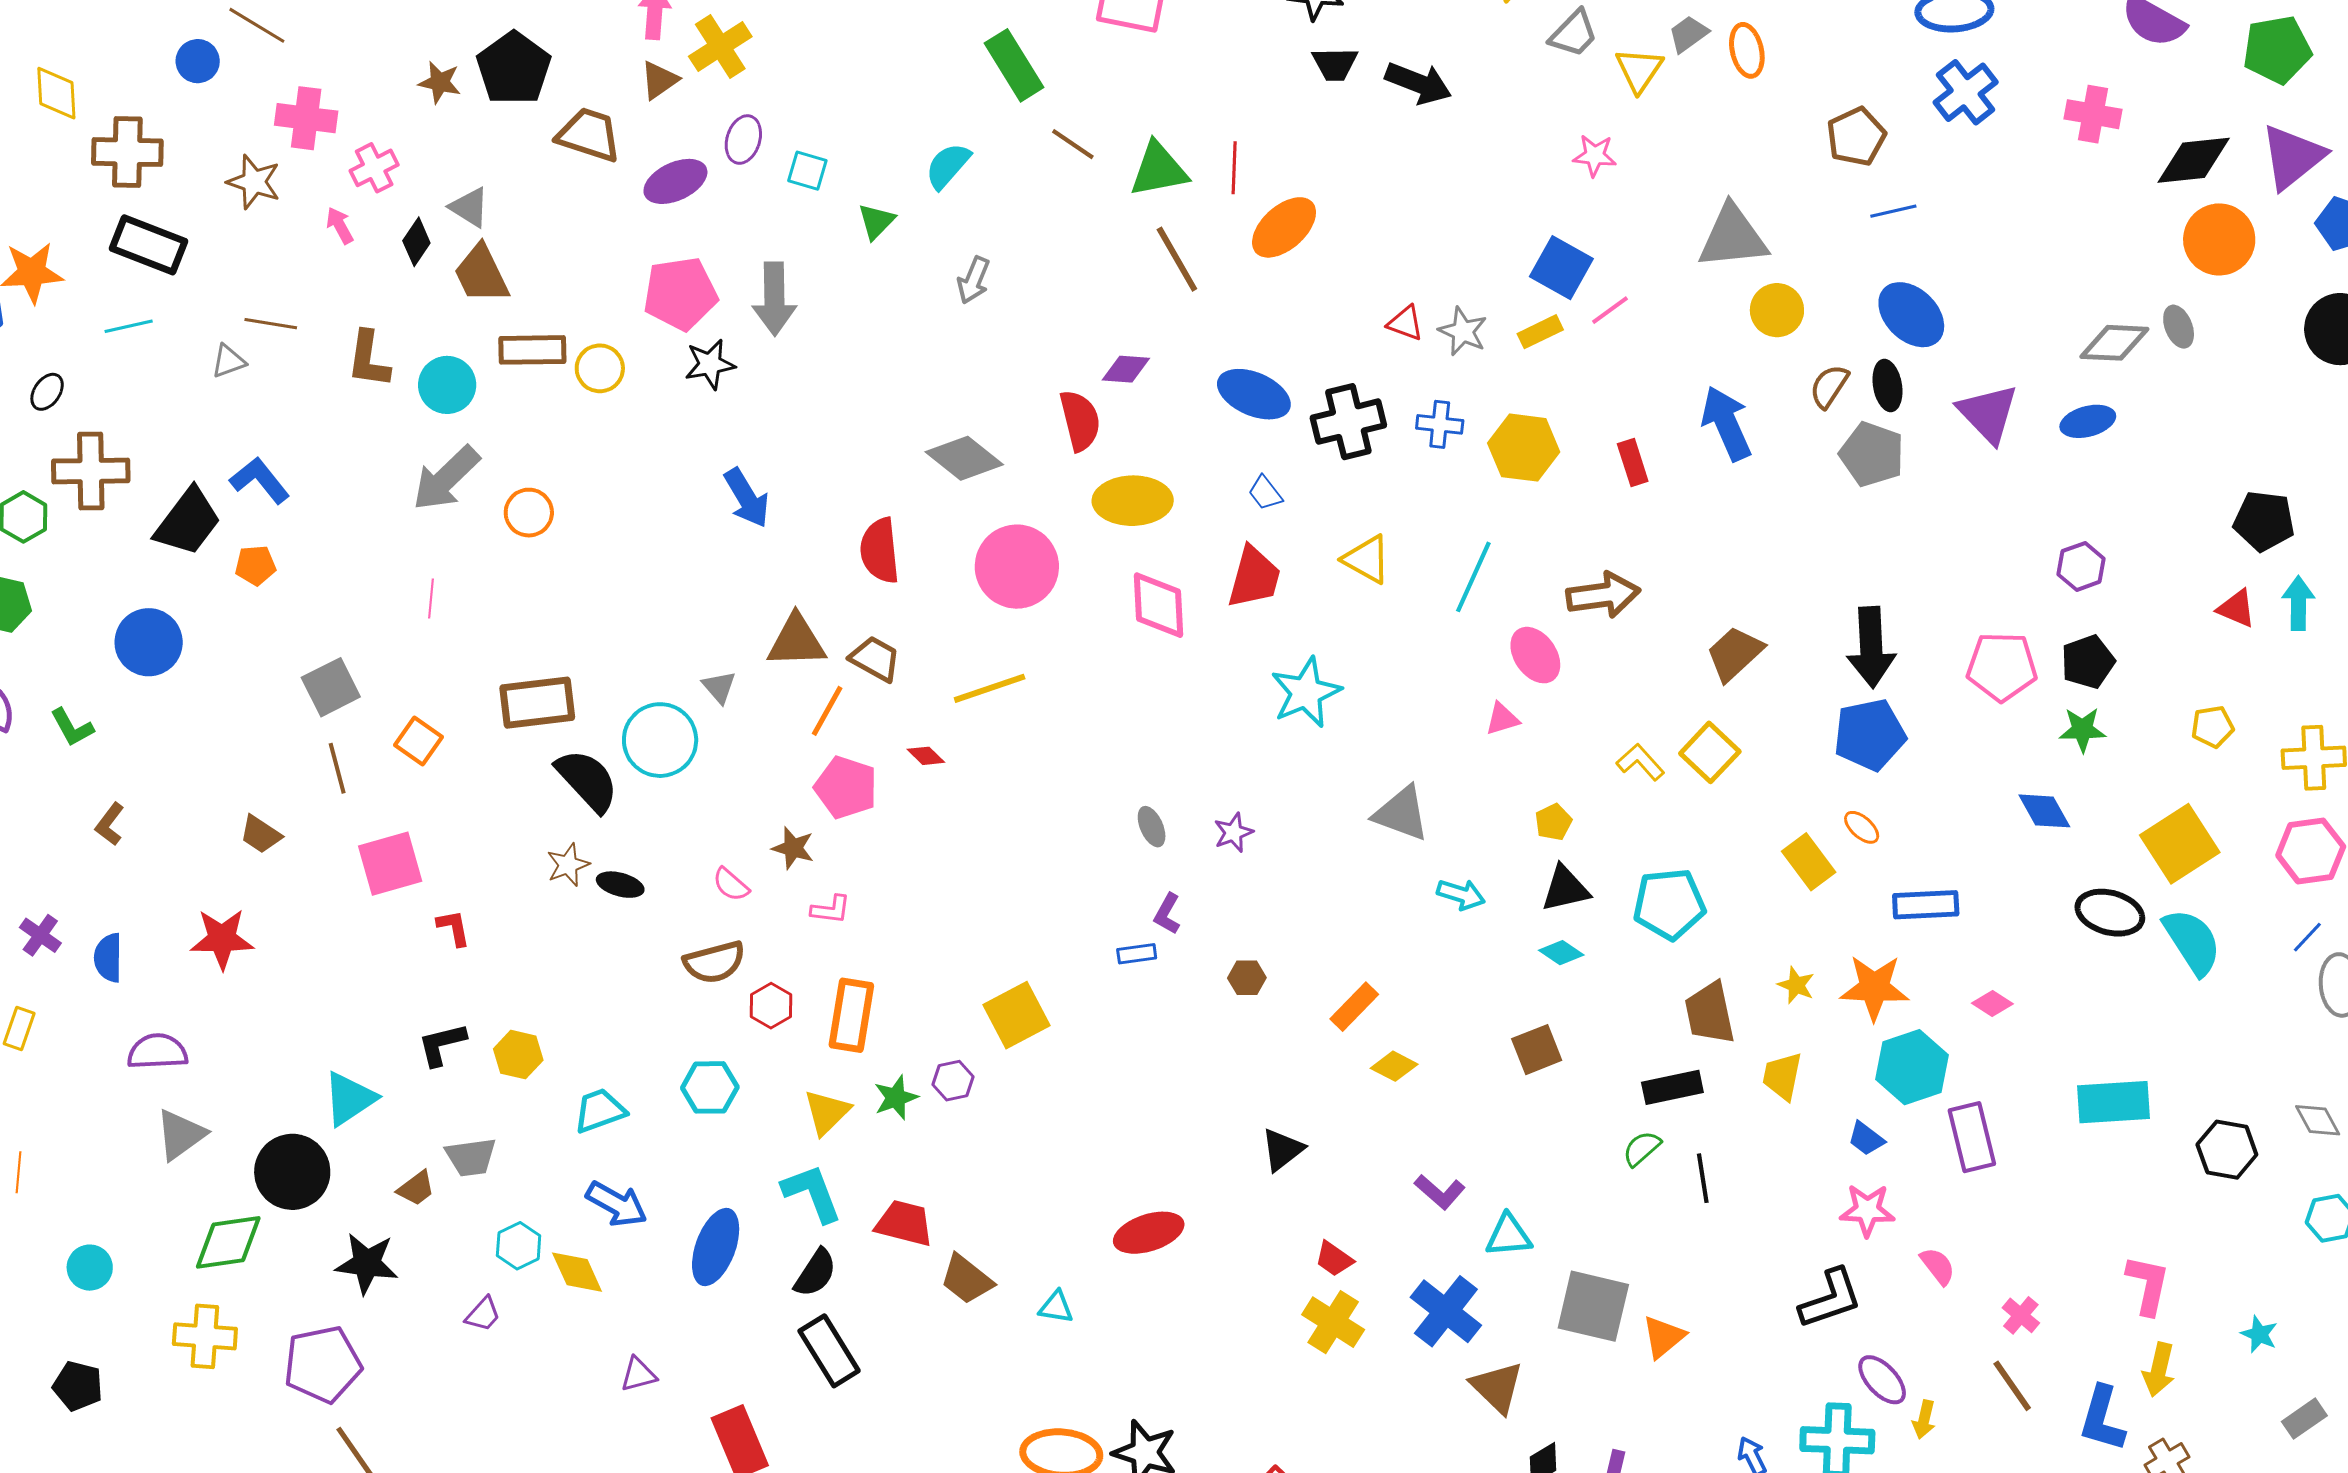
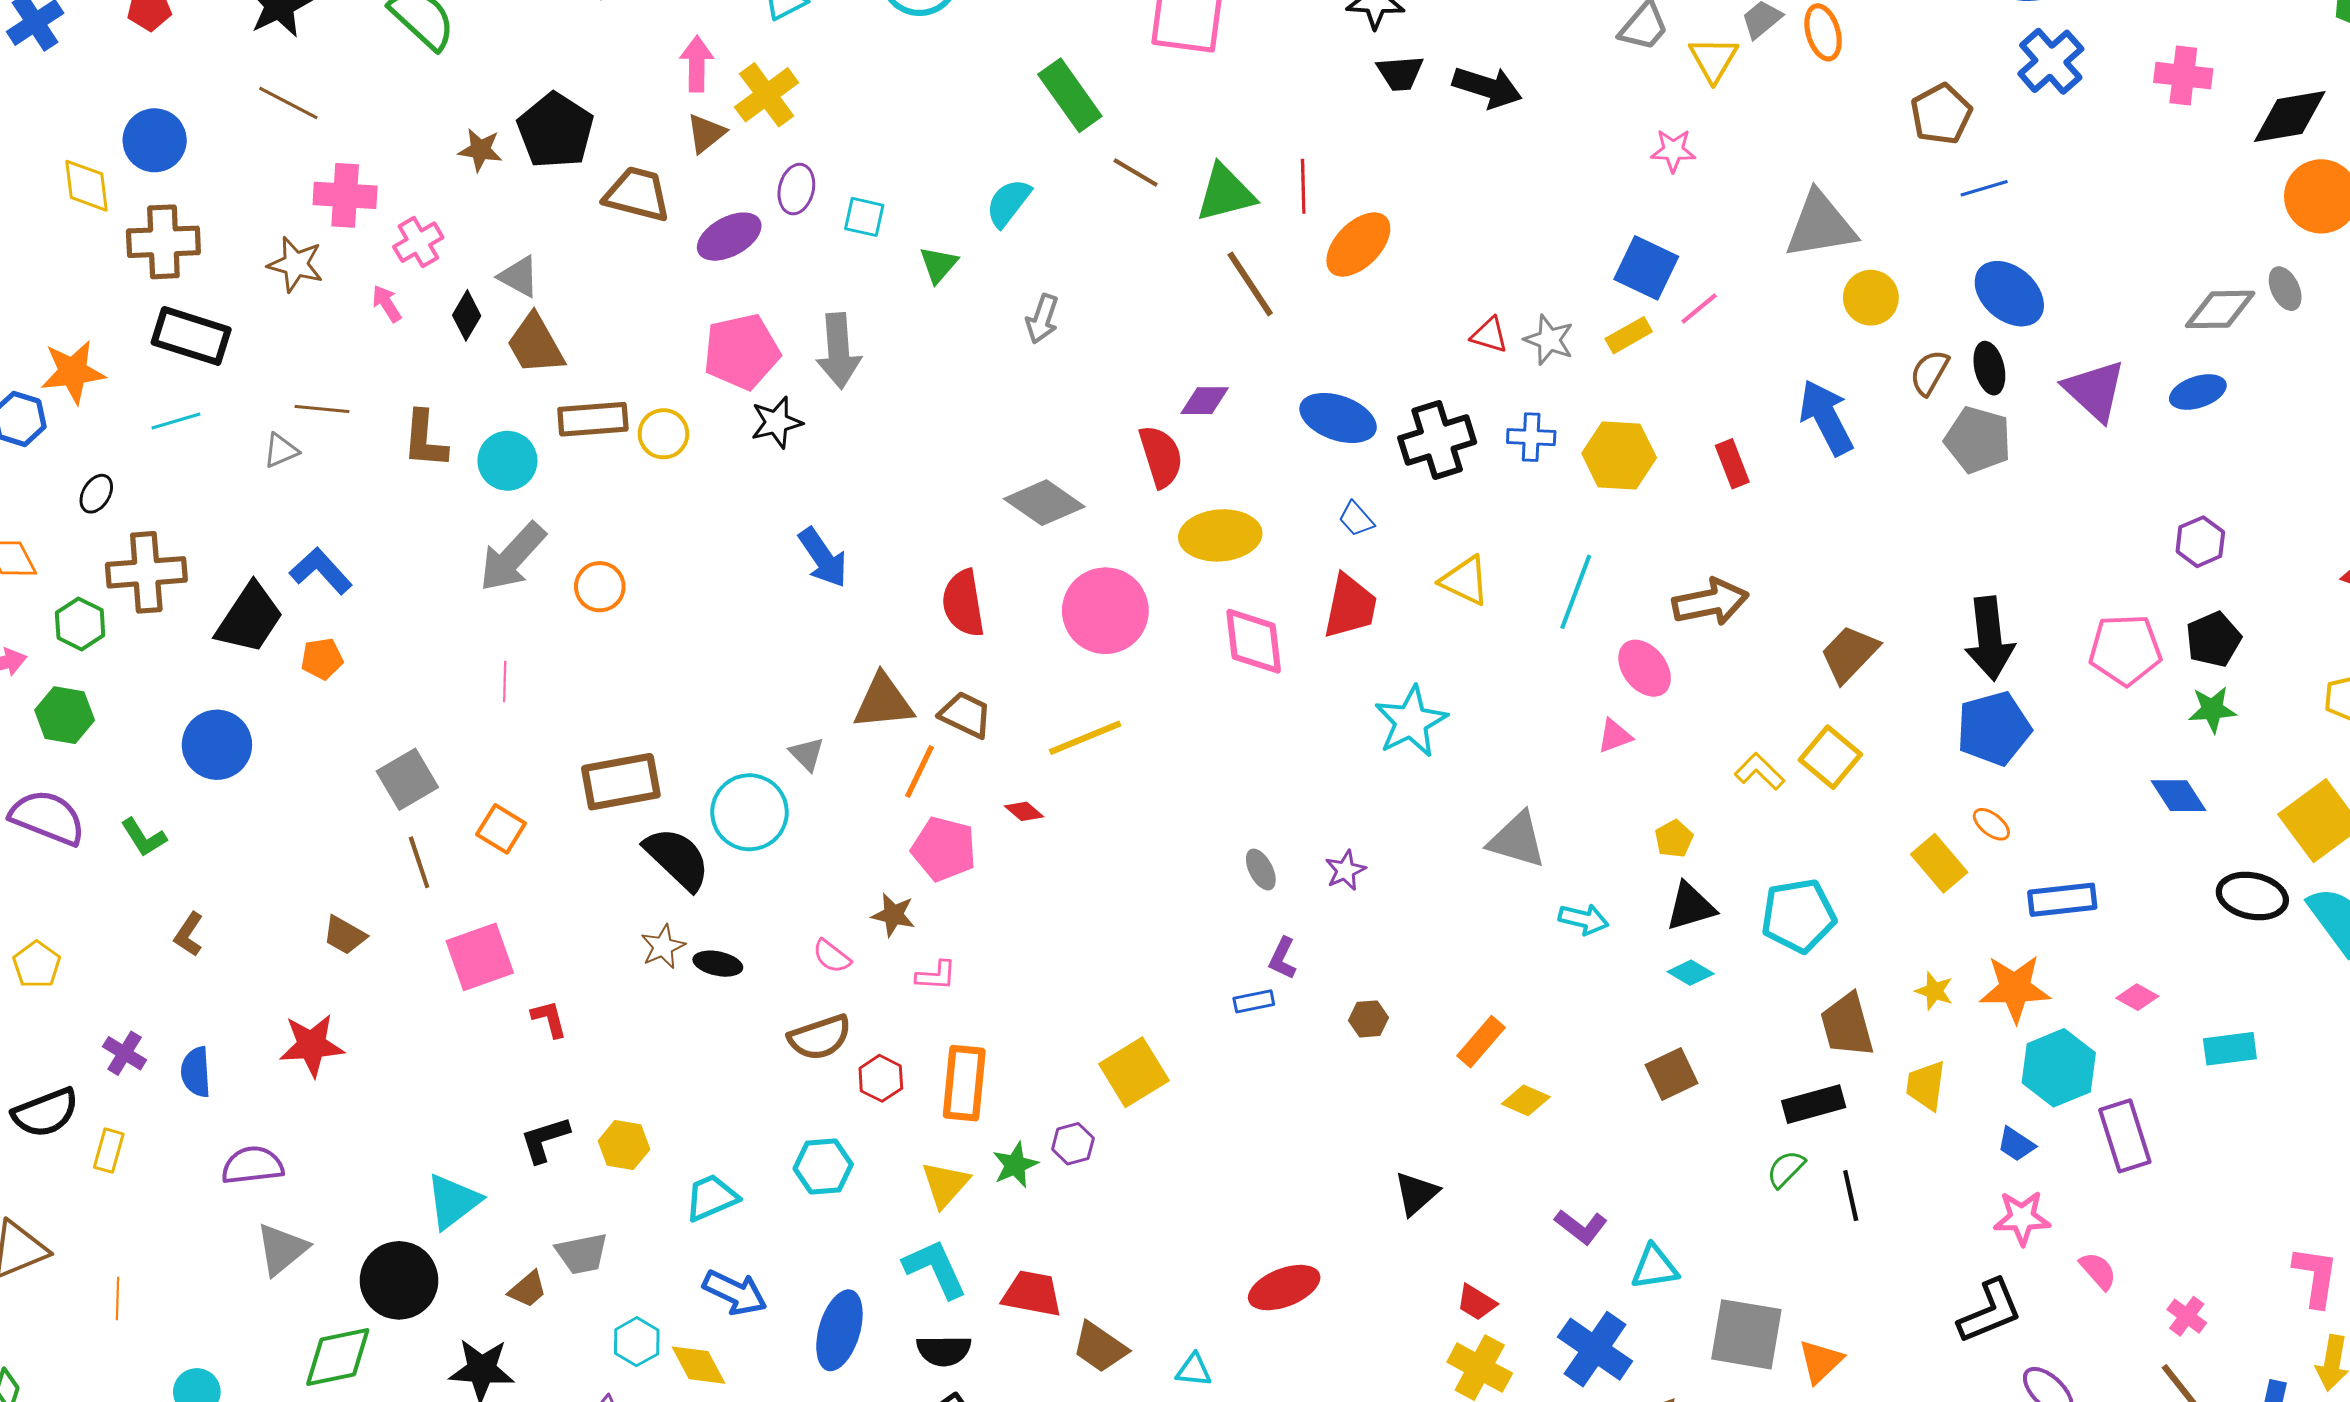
blue circle: (198, 61) -> (155, 140), moved, size x1.4
cyan rectangle: (2113, 1102) -> (2230, 1049), moved, size x0.7
black semicircle: (815, 1273) -> (944, 1351), turned 60

